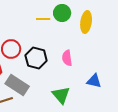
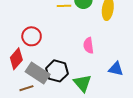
black hexagon: (36, 58) -> (57, 71), moved

